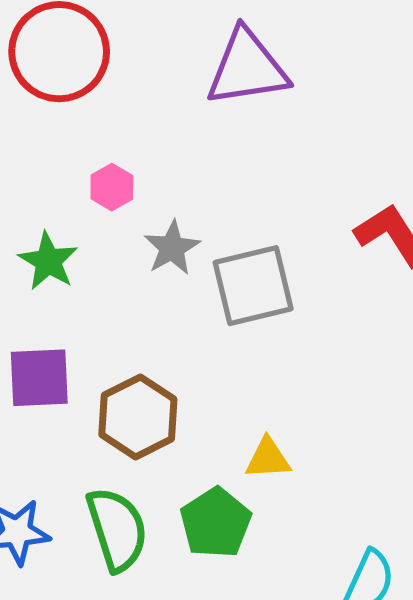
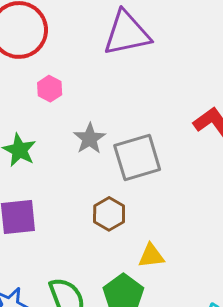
pink hexagon: (112, 187) -> (50, 89), moved
brown hexagon: (138, 417) -> (109, 214), moved, size x0.7

